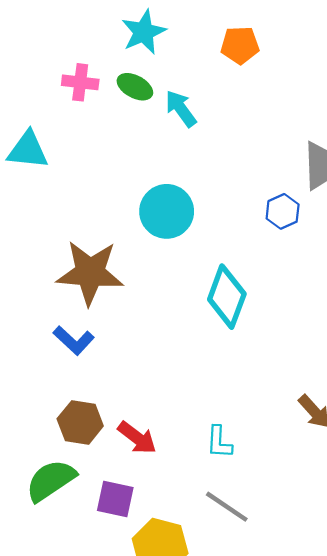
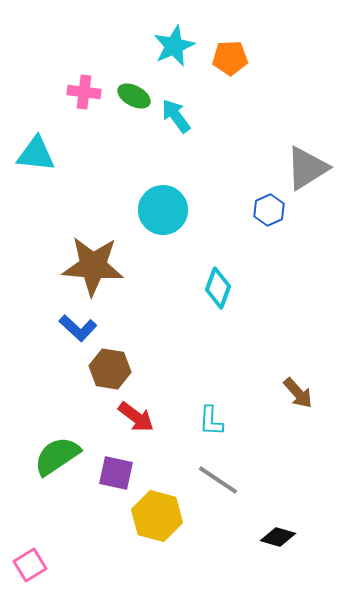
cyan star: (144, 32) -> (174, 46), moved
cyan diamond: (227, 297) -> (218, 288), size x0.7
brown hexagon: (80, 422) -> (110, 369), moved

